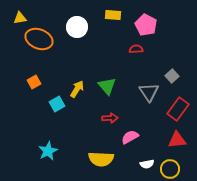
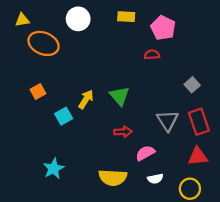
white circle: (77, 27) -> (78, 19), moved
gray triangle: (149, 92) -> (168, 121), moved
red rectangle: (178, 109) -> (199, 122), turned -55
white semicircle: (147, 164) -> (155, 179), moved

